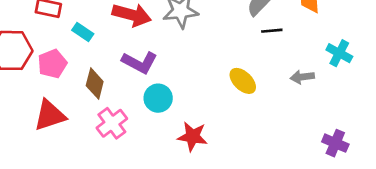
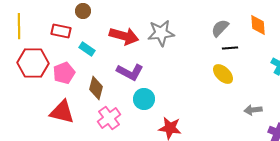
gray arrow: (302, 77) -> (253, 110), moved
yellow ellipse: (243, 81) -> (223, 74), moved
red triangle: (50, 115) -> (62, 112), turned 32

